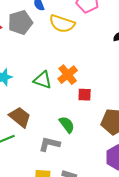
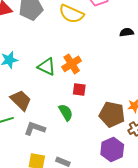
red square: (85, 95) -> (79, 89), moved
gray L-shape: (49, 144) -> (35, 128), moved

